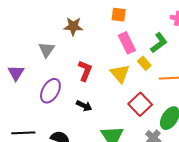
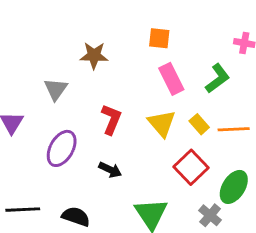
yellow rectangle: (144, 63) -> (199, 124), moved

